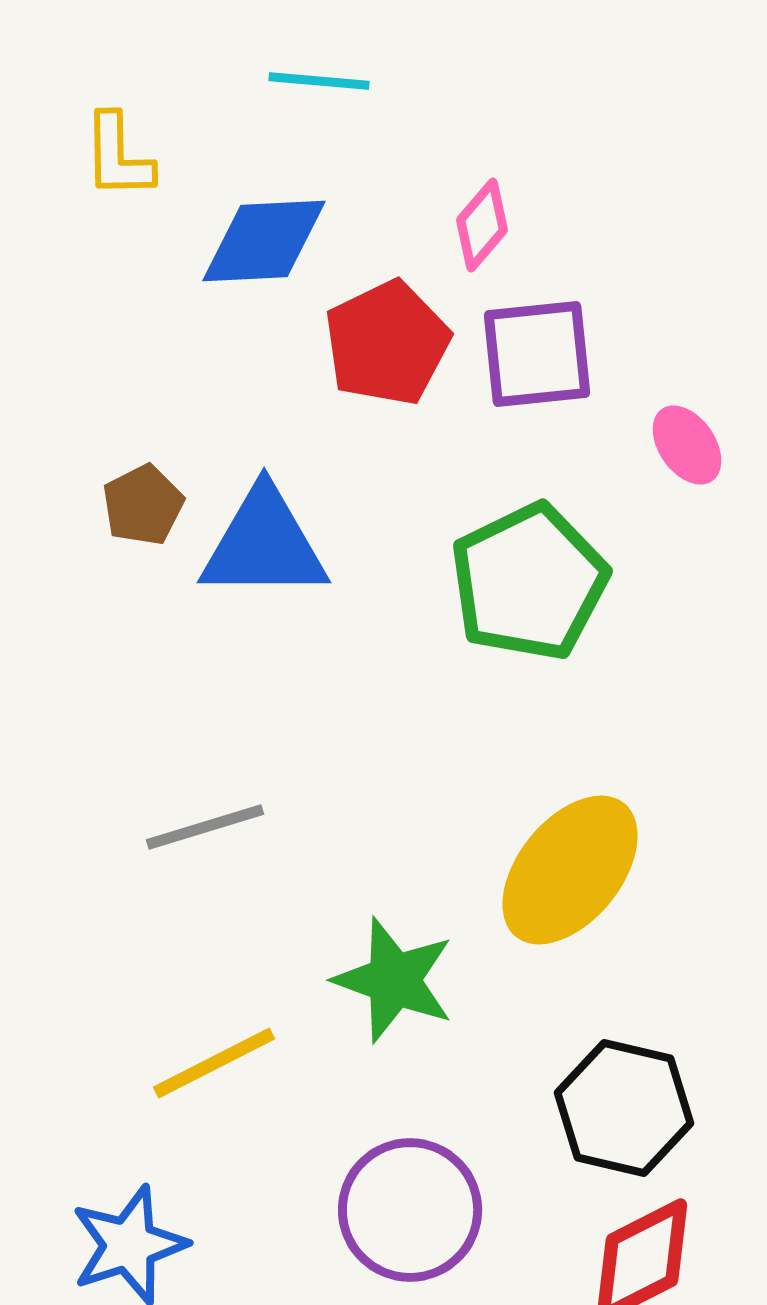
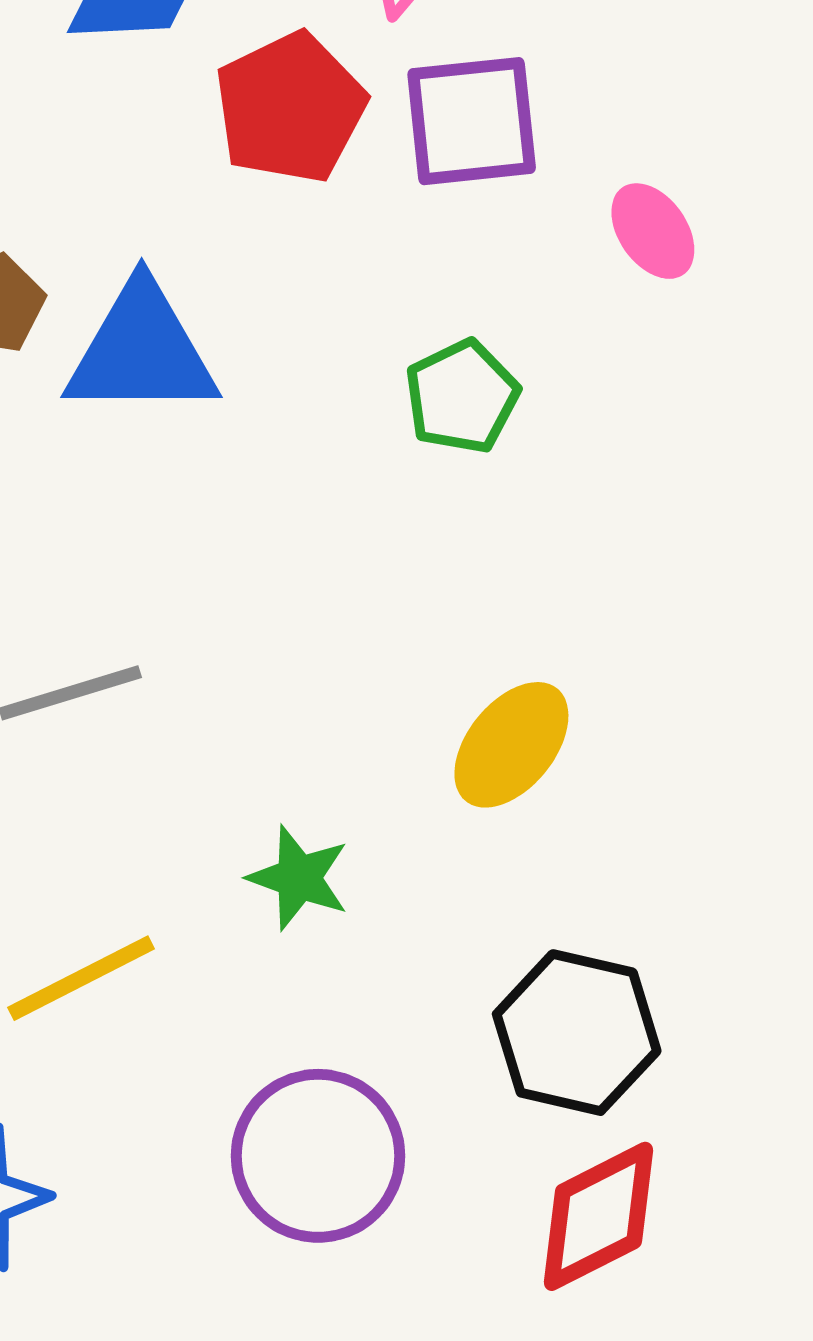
green pentagon: (529, 582) -> (462, 397), size x0.6
yellow ellipse: (570, 870) -> (511, 745), size x0.7
green star: (394, 980) -> (299, 878), size x0.7

